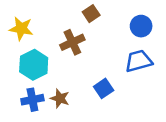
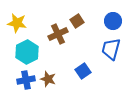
brown square: (91, 14) -> (77, 21), moved
blue trapezoid: (139, 61) -> (111, 49), turned -60

